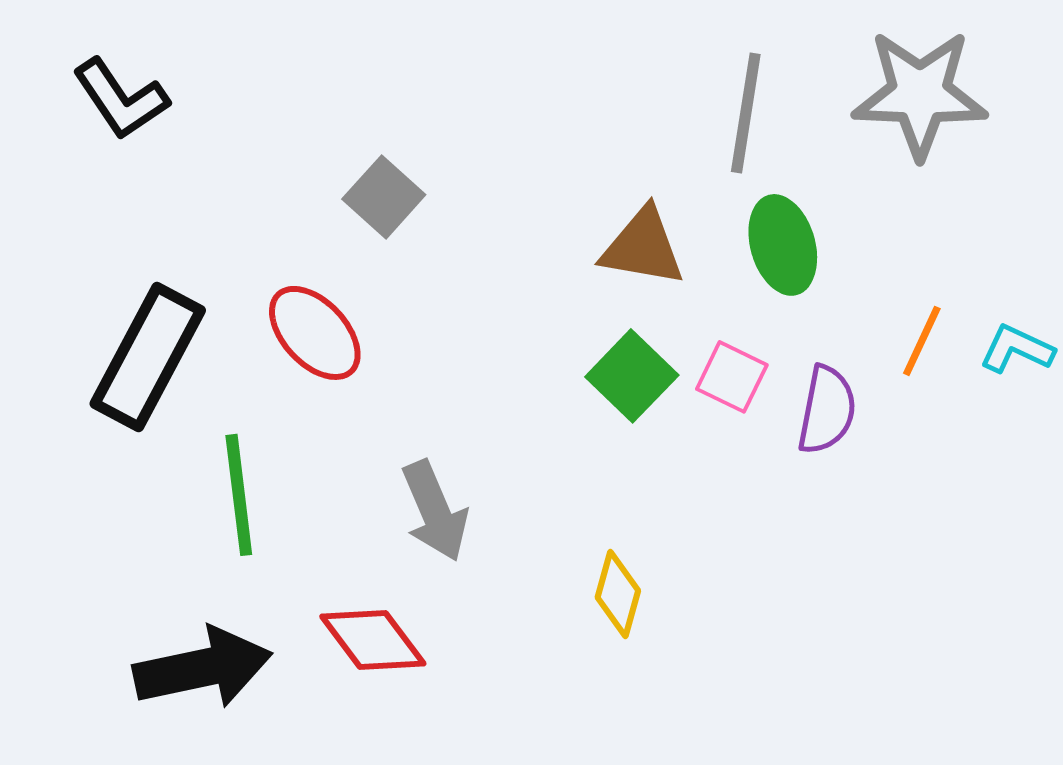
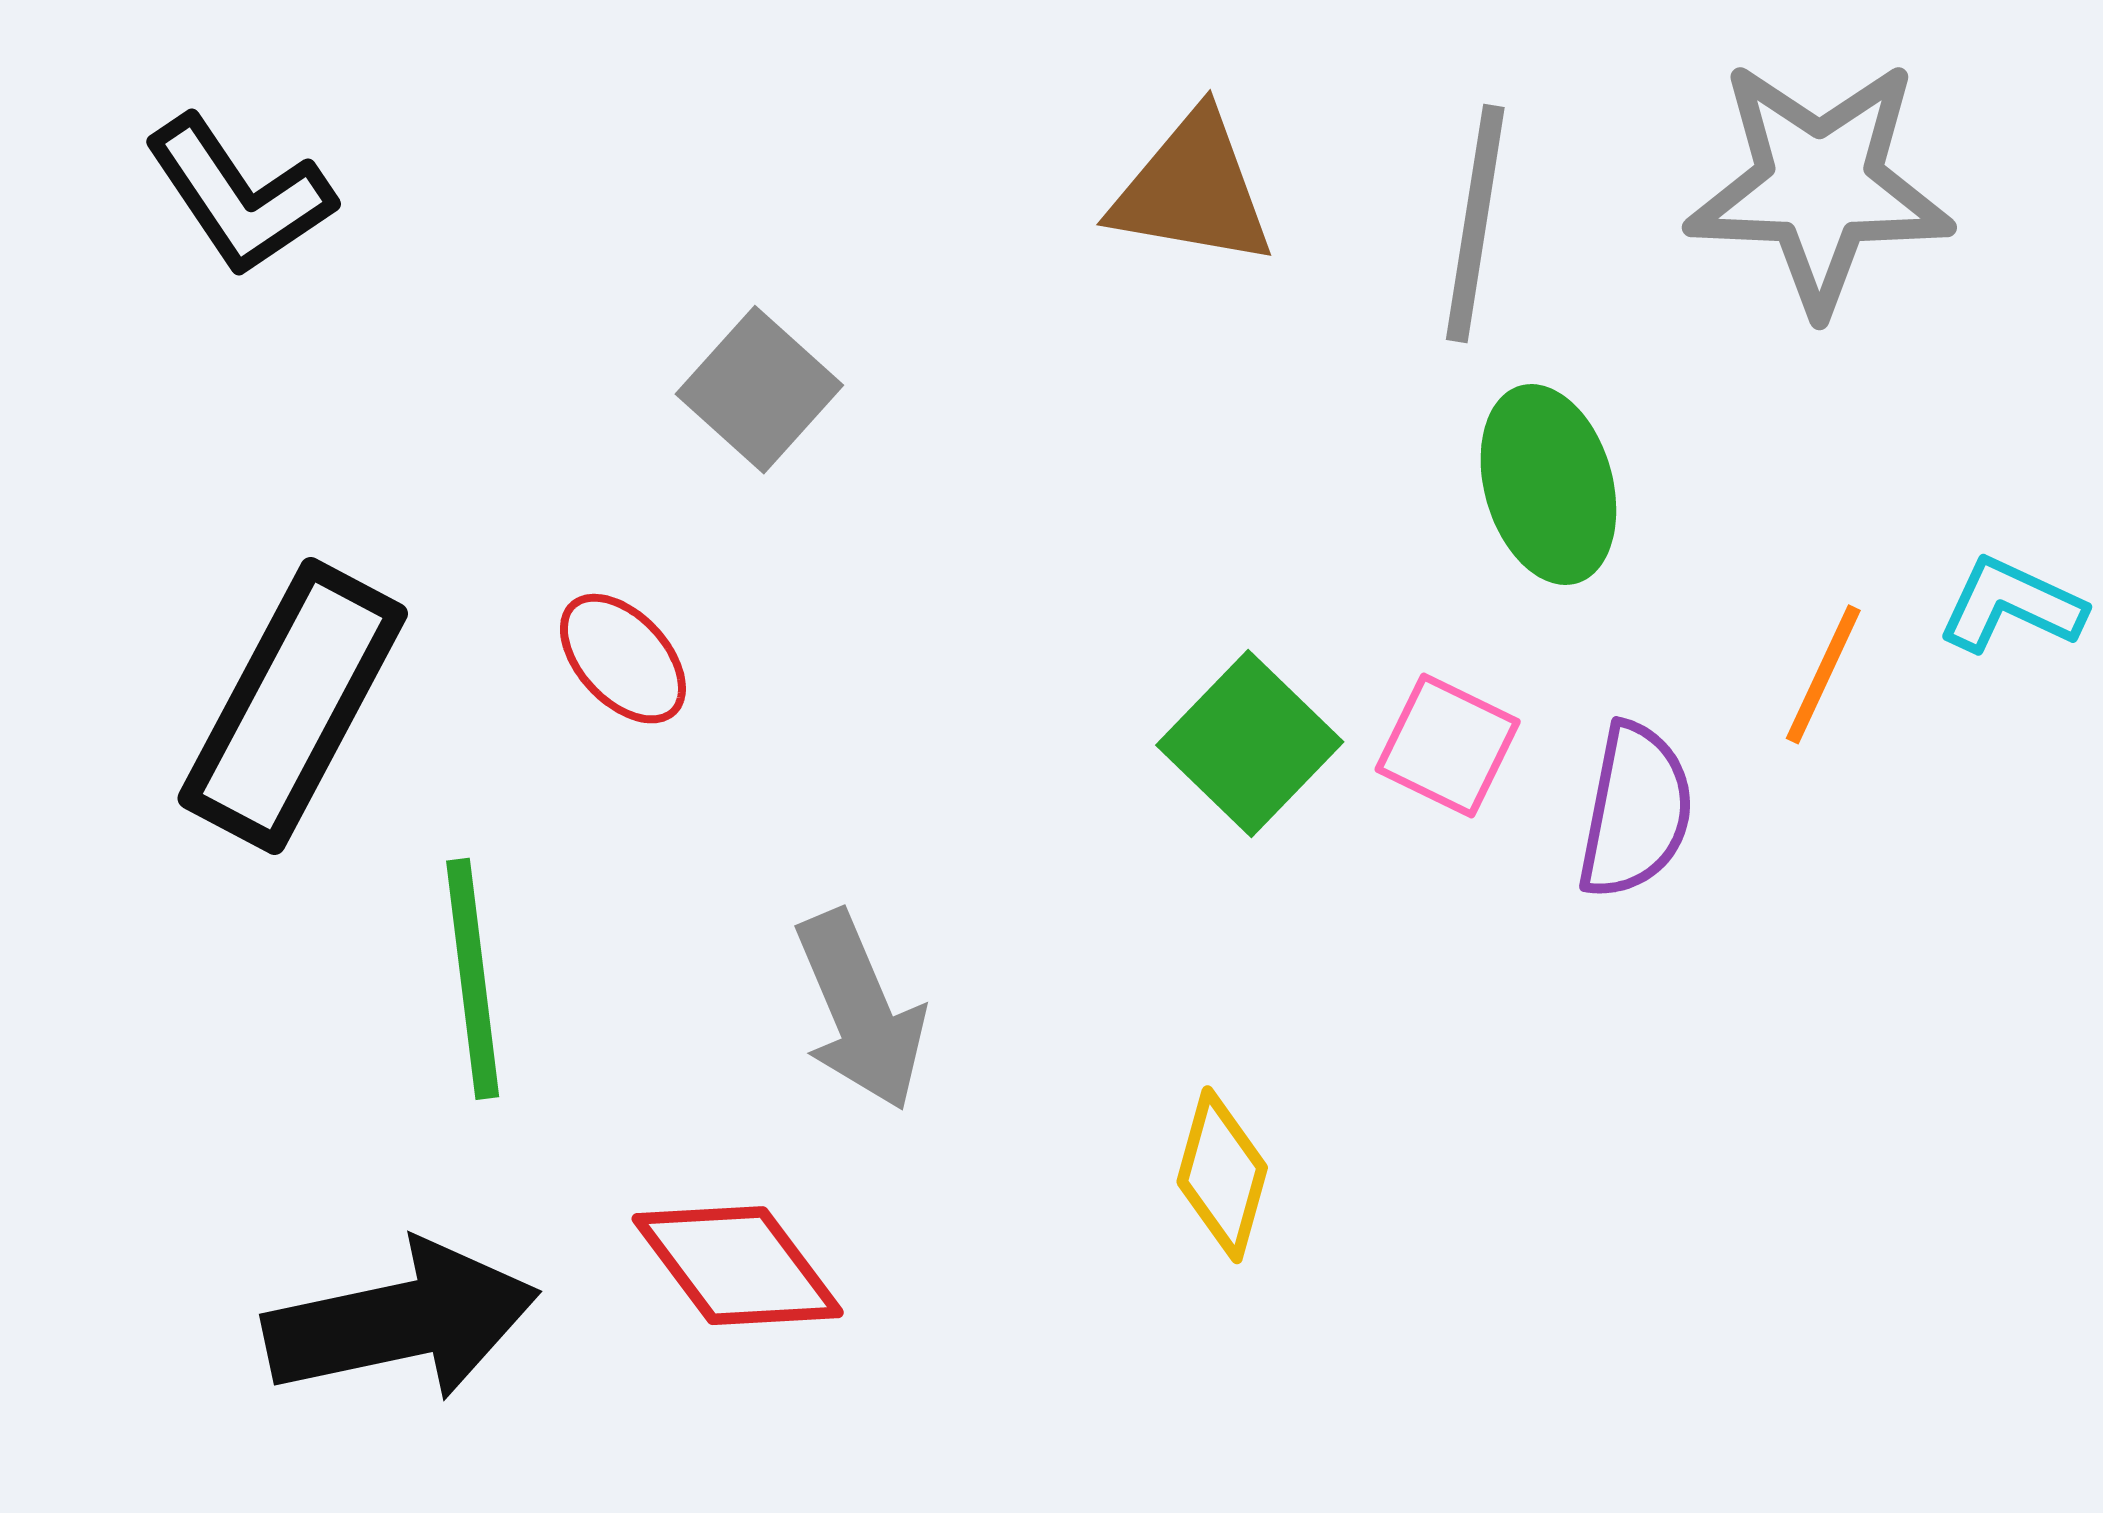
brown triangle: (643, 247) -> (1192, 190), moved
red ellipse: (315, 333) -> (623, 659), size x0.7
cyan L-shape: (1017, 349) -> (2011, 605), moved

